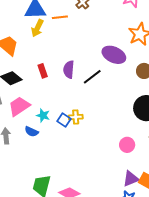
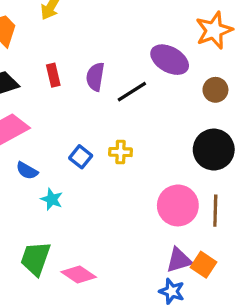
cyan star: (43, 115) -> (52, 199), moved
yellow cross: (76, 117) -> (121, 152), moved
pink circle: (127, 145) -> (178, 205), size x1.6

